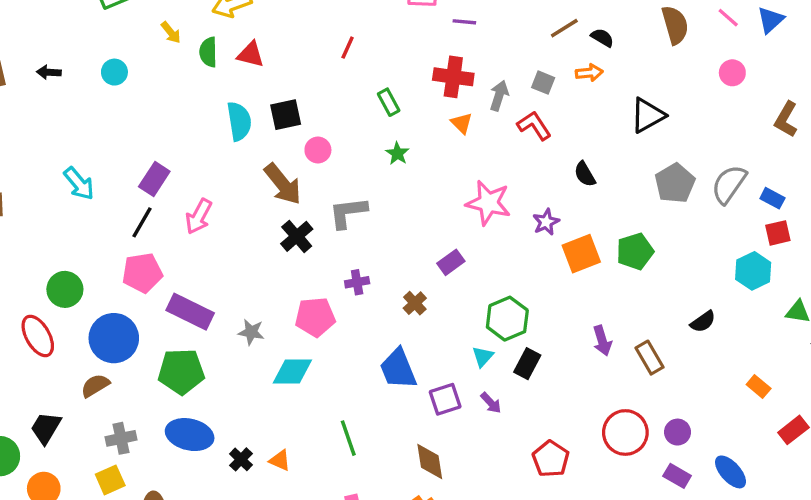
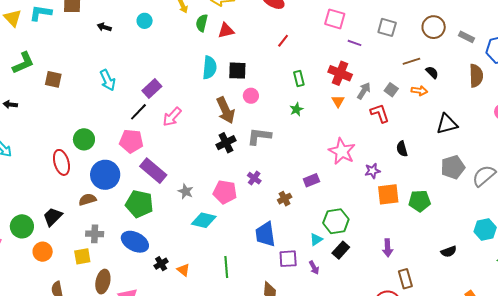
red triangle: (251, 54) -> (226, 31), turned -42
black arrow: (49, 72) -> (104, 27), moved
purple cross: (357, 282) -> (254, 178), turned 32
brown rectangle: (649, 358) -> (405, 279), moved

